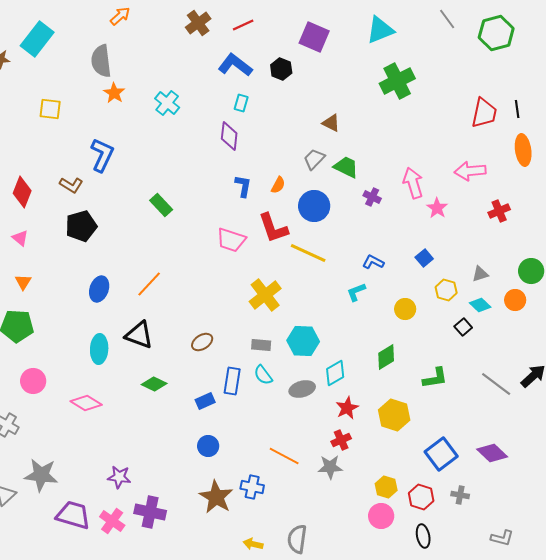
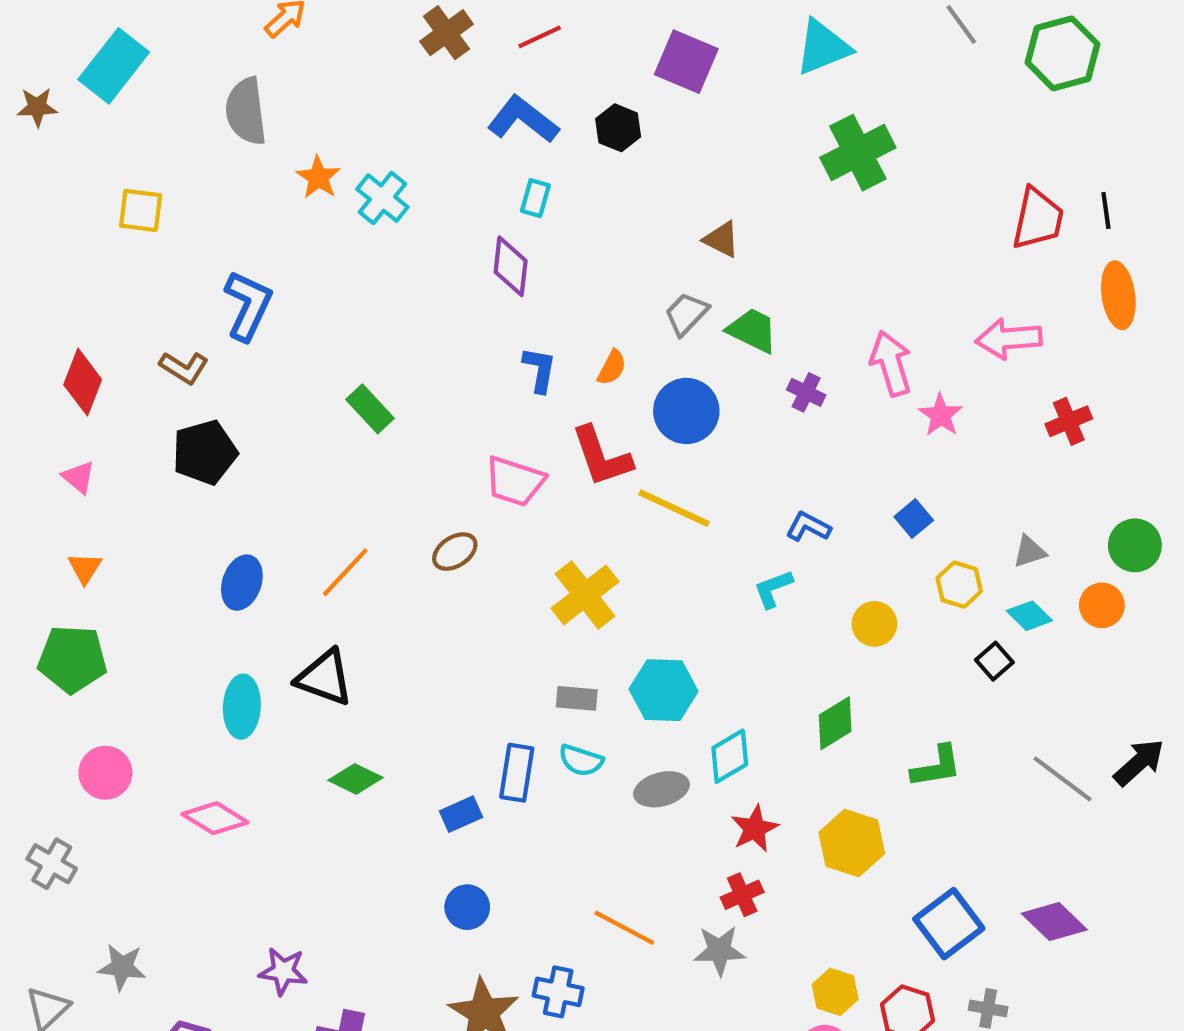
orange star: (114, 93) -> (318, 177), moved
brown ellipse: (202, 342) -> (455, 552), moved
cyan semicircle: (263, 375) -> (581, 760), turned -35
gray star: (41, 475) -> (122, 967), size x0.7

